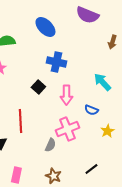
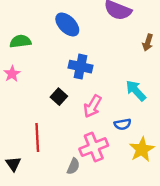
pink arrow: (66, 95) -> (93, 106), turned 30
blue semicircle: (91, 110) -> (123, 124), turned -32
yellow star: (107, 131) -> (142, 149), size x1.5

